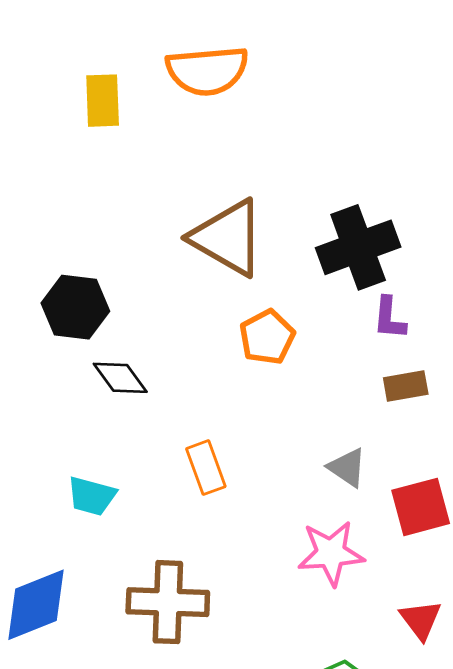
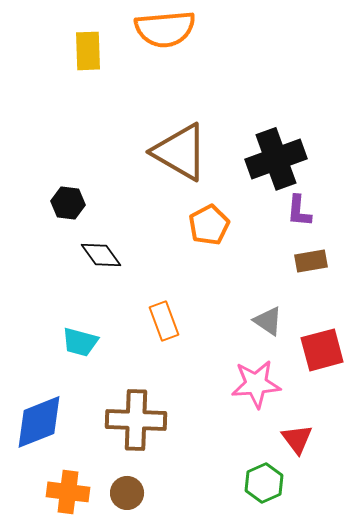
black hexagon: (75, 307) -> (68, 203), size x0.7
red triangle: (421, 620) -> (297, 439), moved

